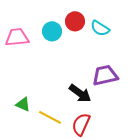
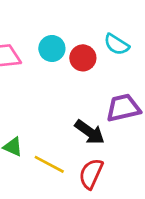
red circle: (75, 21) -> (83, 58), moved

